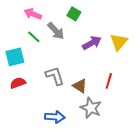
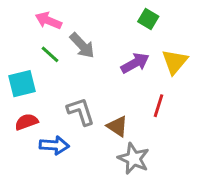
green square: (74, 14) -> (148, 19), moved
red line: (109, 81) -> (159, 106), moved
blue arrow: (55, 117) -> (54, 145), moved

